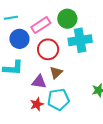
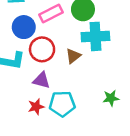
red circle: (48, 49) -> (42, 49), moved
brown triangle: (56, 73) -> (73, 56), moved

